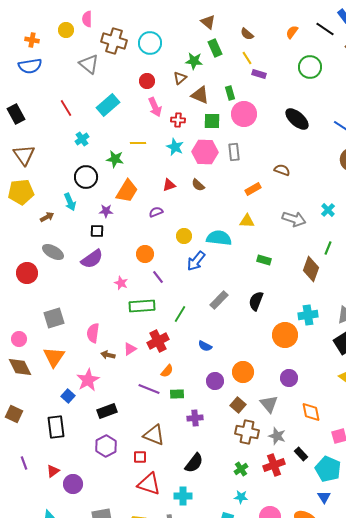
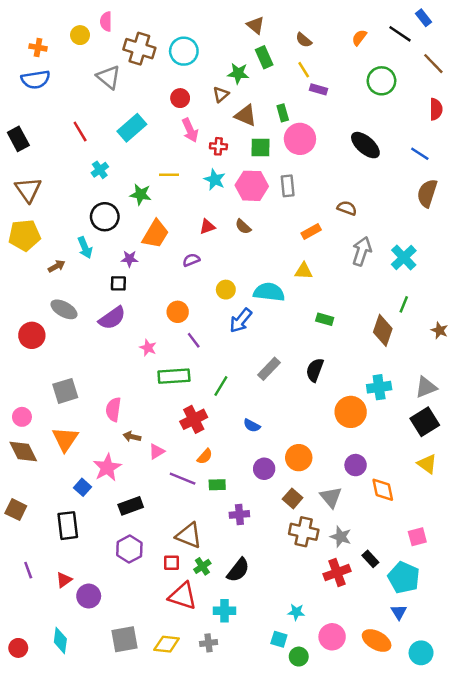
cyan cross: (328, 210) -> (404, 257), size x1.5
gray arrow: (294, 219) -> (362, 251), moved, turned -90
pink triangle: (130, 349) -> (157, 451), moved
orange diamond: (311, 412) -> (383, 490), moved
green cross: (241, 469) -> (202, 566), moved

